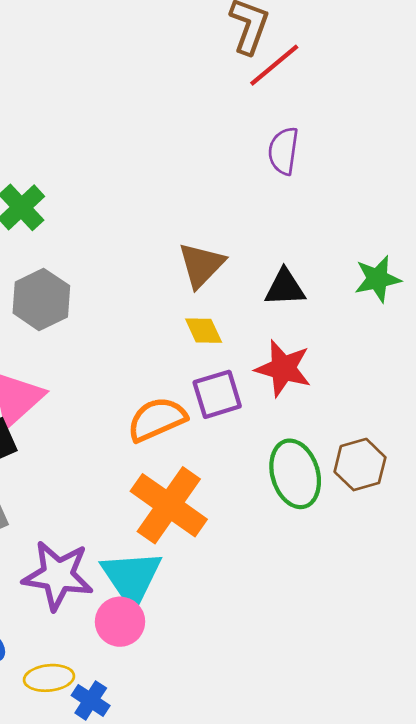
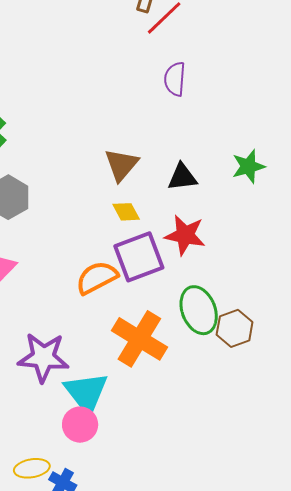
purple square: (217, 394) -> (139, 257), size x1.4
brown hexagon: (360, 465) -> (235, 328), moved
orange cross: (169, 505) -> (139, 339), moved
purple star: (58, 575) -> (43, 357), moved

